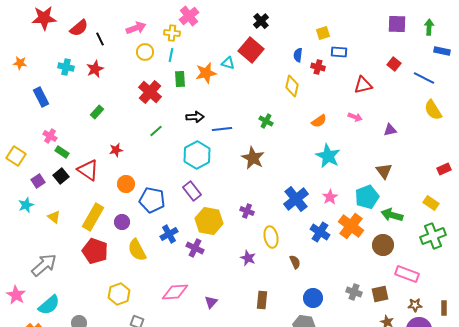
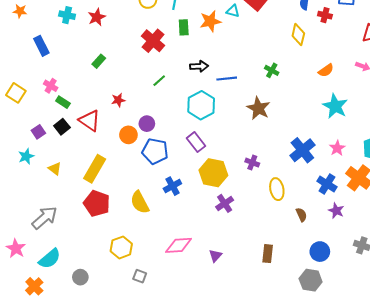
yellow square: (16, 156) -> (16, 93), moved
purple circle: (122, 222) -> (147, 124), moved
purple cross: (195, 248) -> (225, 203), moved, turned 30
purple star: (248, 258) -> (336, 211), moved

